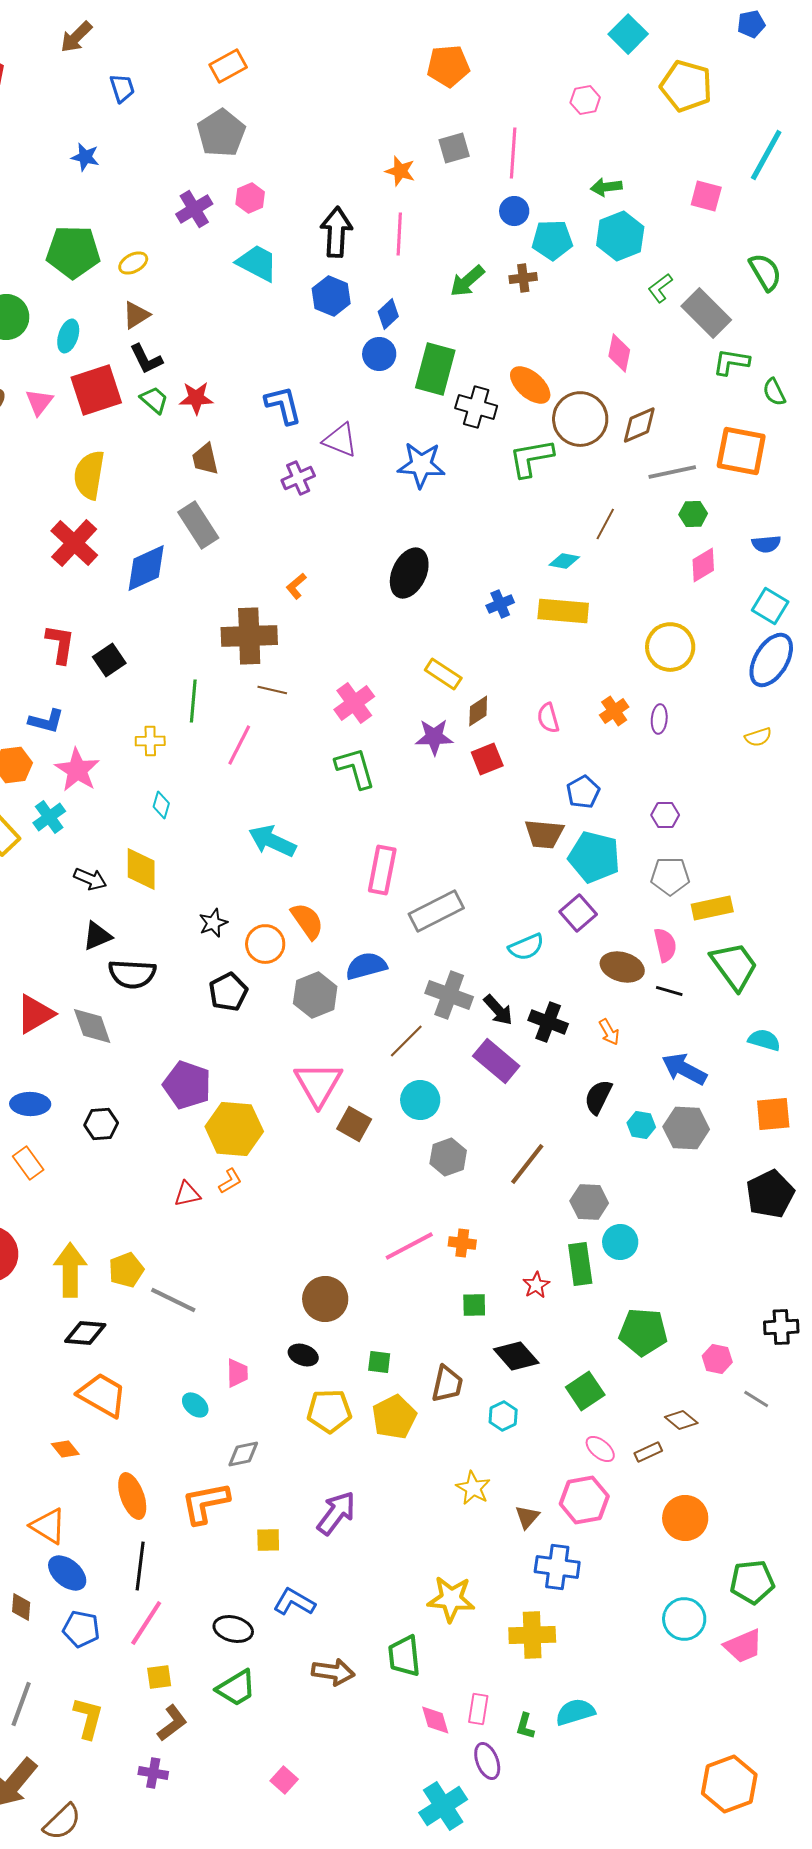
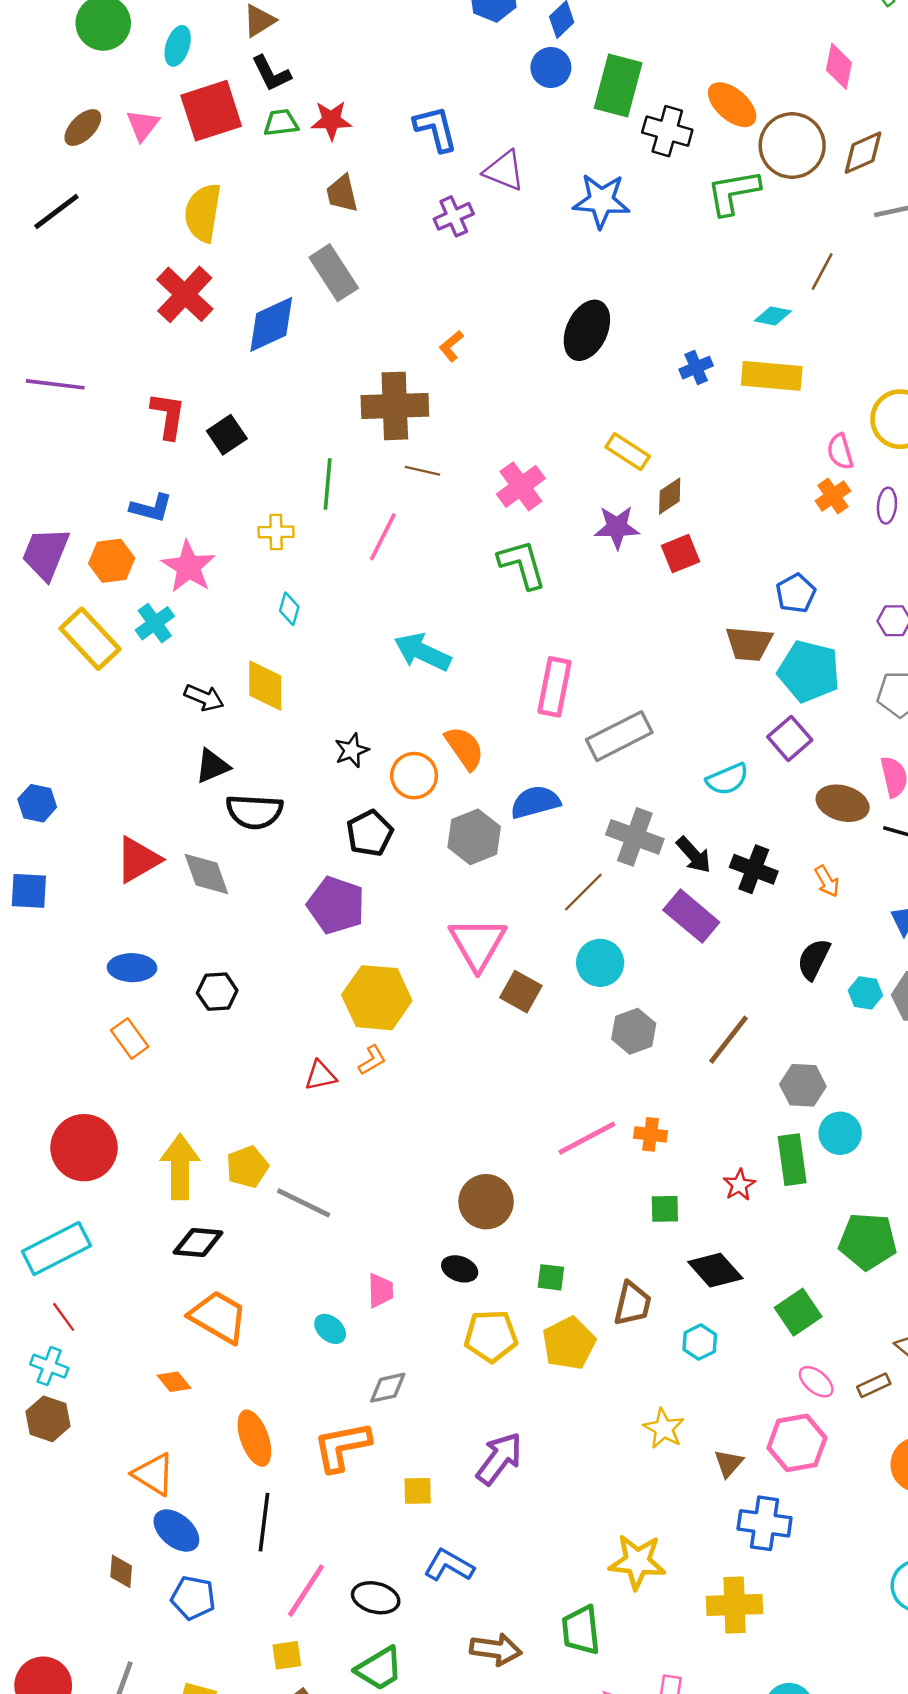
green trapezoid: (154, 400) -> (281, 123), turned -48
pink semicircle: (548, 718) -> (840, 452), moved
purple pentagon: (187, 1085) -> (336, 905), moved
pink line: (146, 1623) -> (306, 1591), moved

